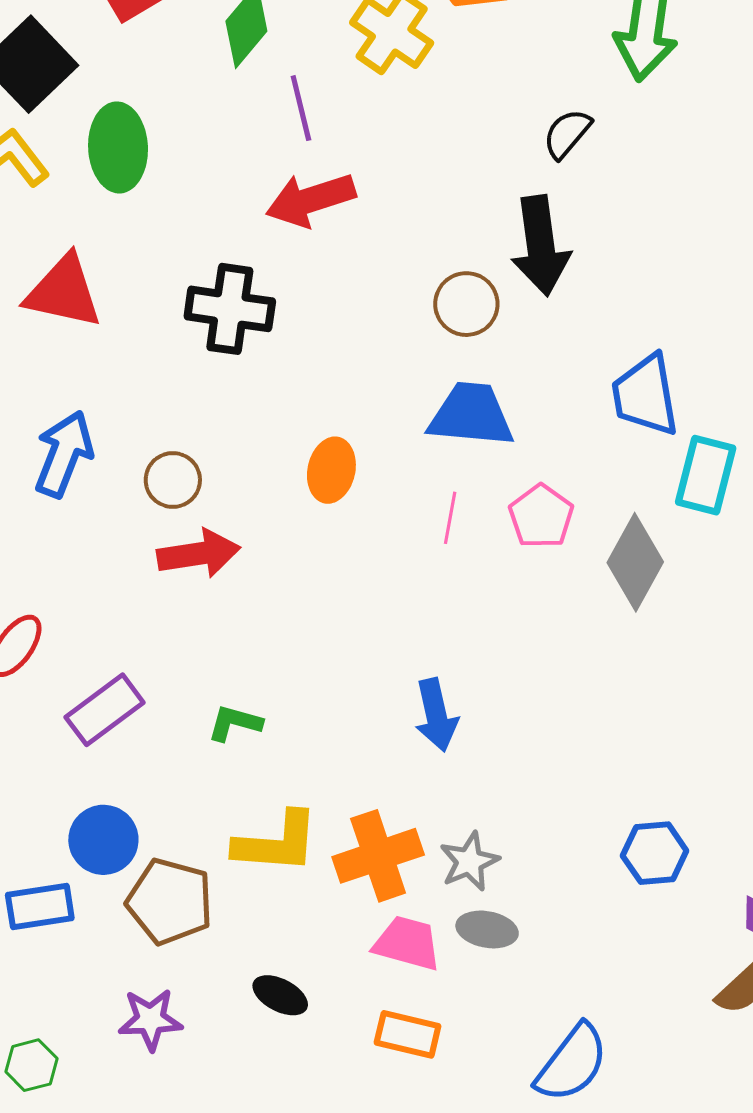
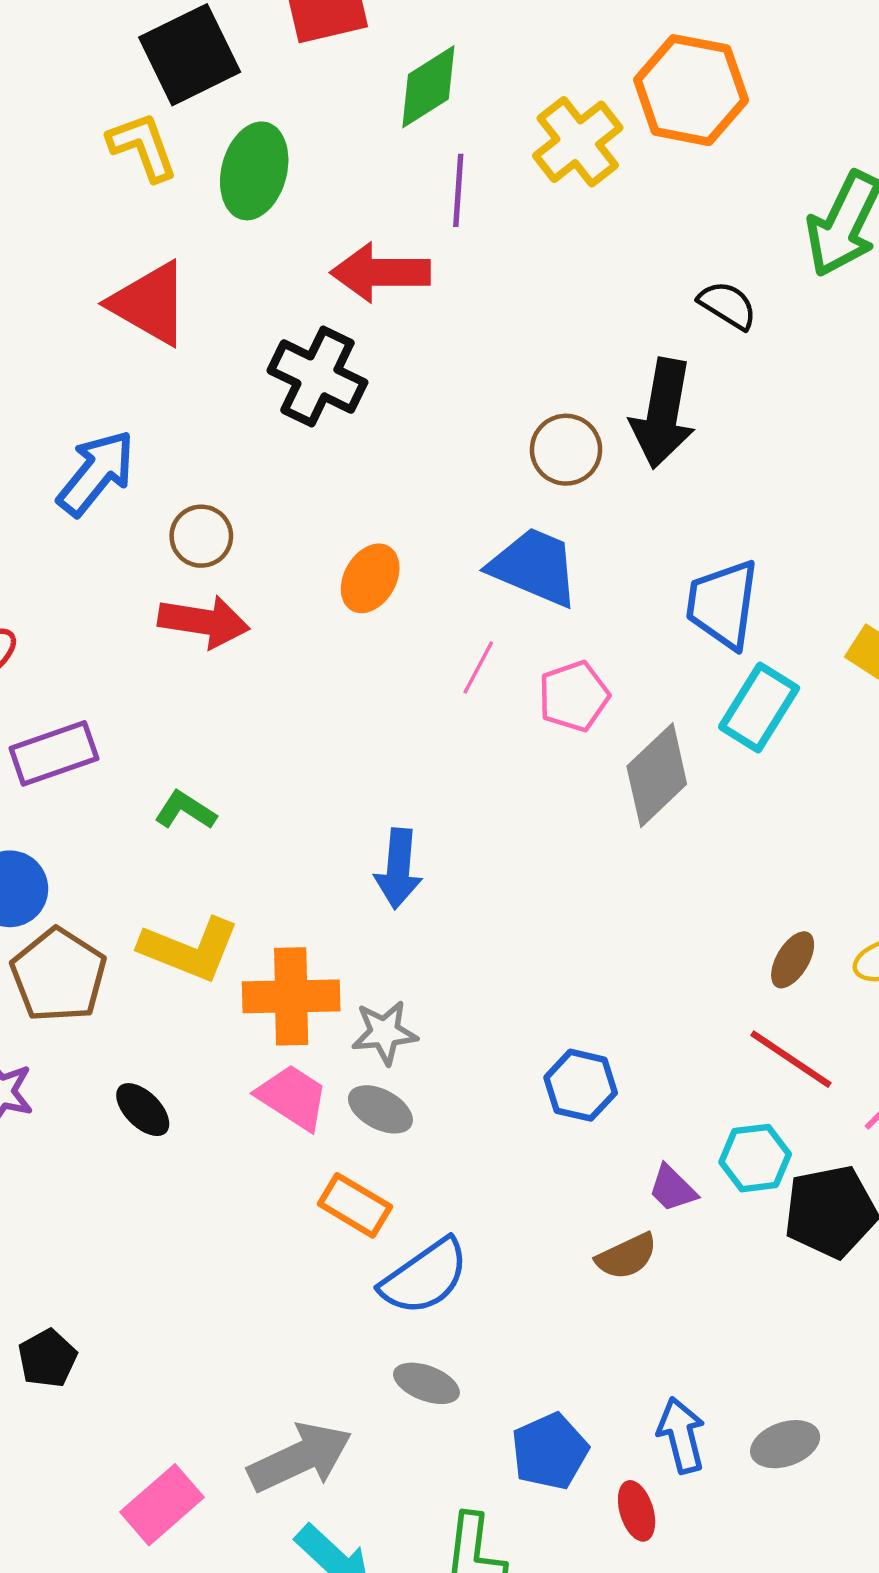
black semicircle: (567, 134) -> (728, 305), turned 64
red arrow: (311, 200) -> (381, 272), moved
orange rectangle: (408, 1034) -> (355, 1205), moved

